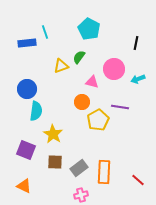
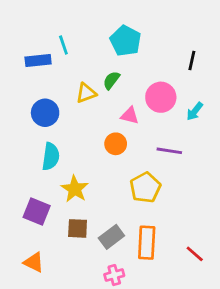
cyan arrow: (138, 79) -> (195, 111), turned -32
blue circle: (27, 89) -> (45, 113), moved
yellow pentagon: (98, 120) -> (145, 188), moved

